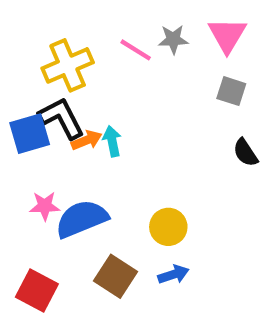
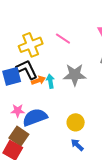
gray star: (173, 39) -> (75, 75), moved, size x1.6
blue arrow: (173, 274) -> (77, 145), turned -120
brown square: (115, 276) -> (19, 136), moved

